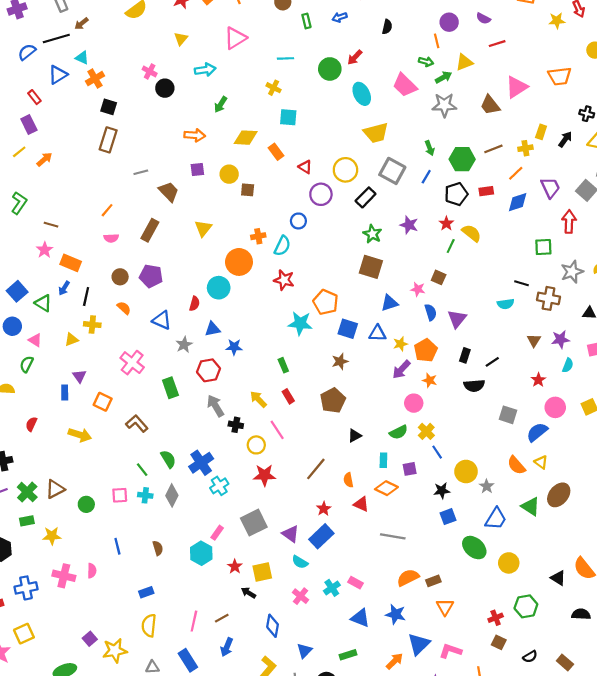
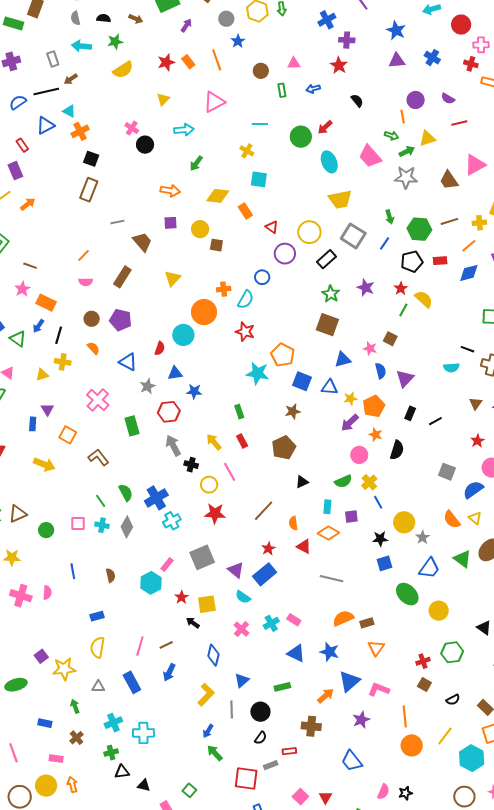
black semicircle: (387, 27) -> (357, 101), turned -56
black semicircle: (474, 386) -> (397, 450), moved, turned -72

